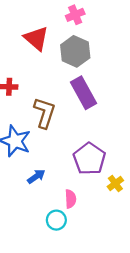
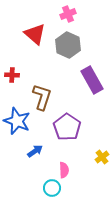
purple rectangle: (83, 93) -> (92, 80), moved
purple pentagon: (89, 159) -> (67, 127), moved

